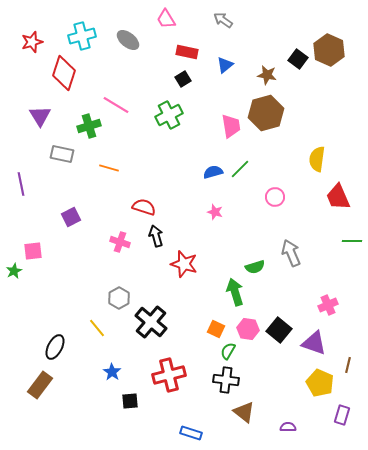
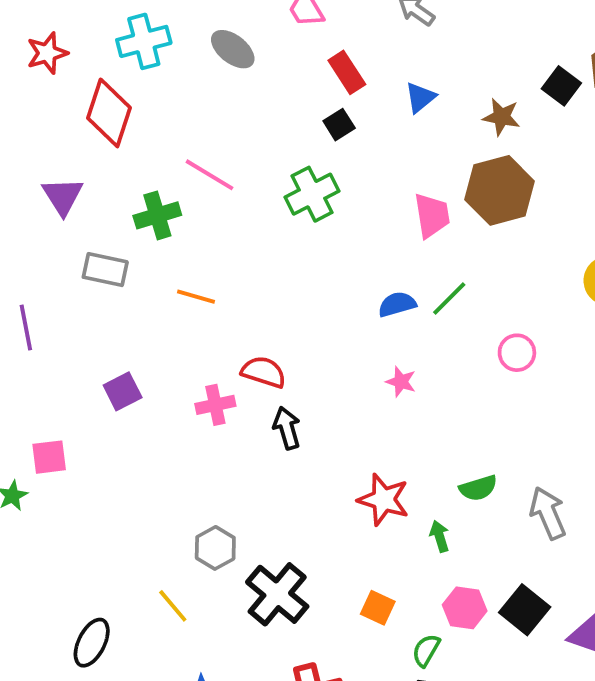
red rectangle: (187, 52) -> (347, 72), turned 45
pink cross: (120, 242) -> (215, 405), moved, turned -30
gray arrow: (291, 253) -> (548, 513), moved
red star: (184, 264) -> (384, 500), moved
green arrow: (235, 292) -> (440, 536), size x0.6
orange square: (216, 329) -> (378, 608), moved

